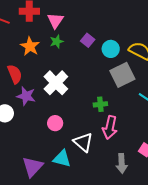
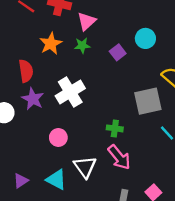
cyan circle: (111, 49) -> (145, 38), moved
pink arrow: (110, 127) -> (119, 157), turned -65
purple triangle: (33, 167) -> (21, 181), size x0.6

